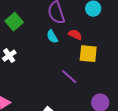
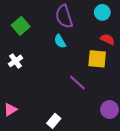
red semicircle: (75, 35) -> (107, 39), moved

